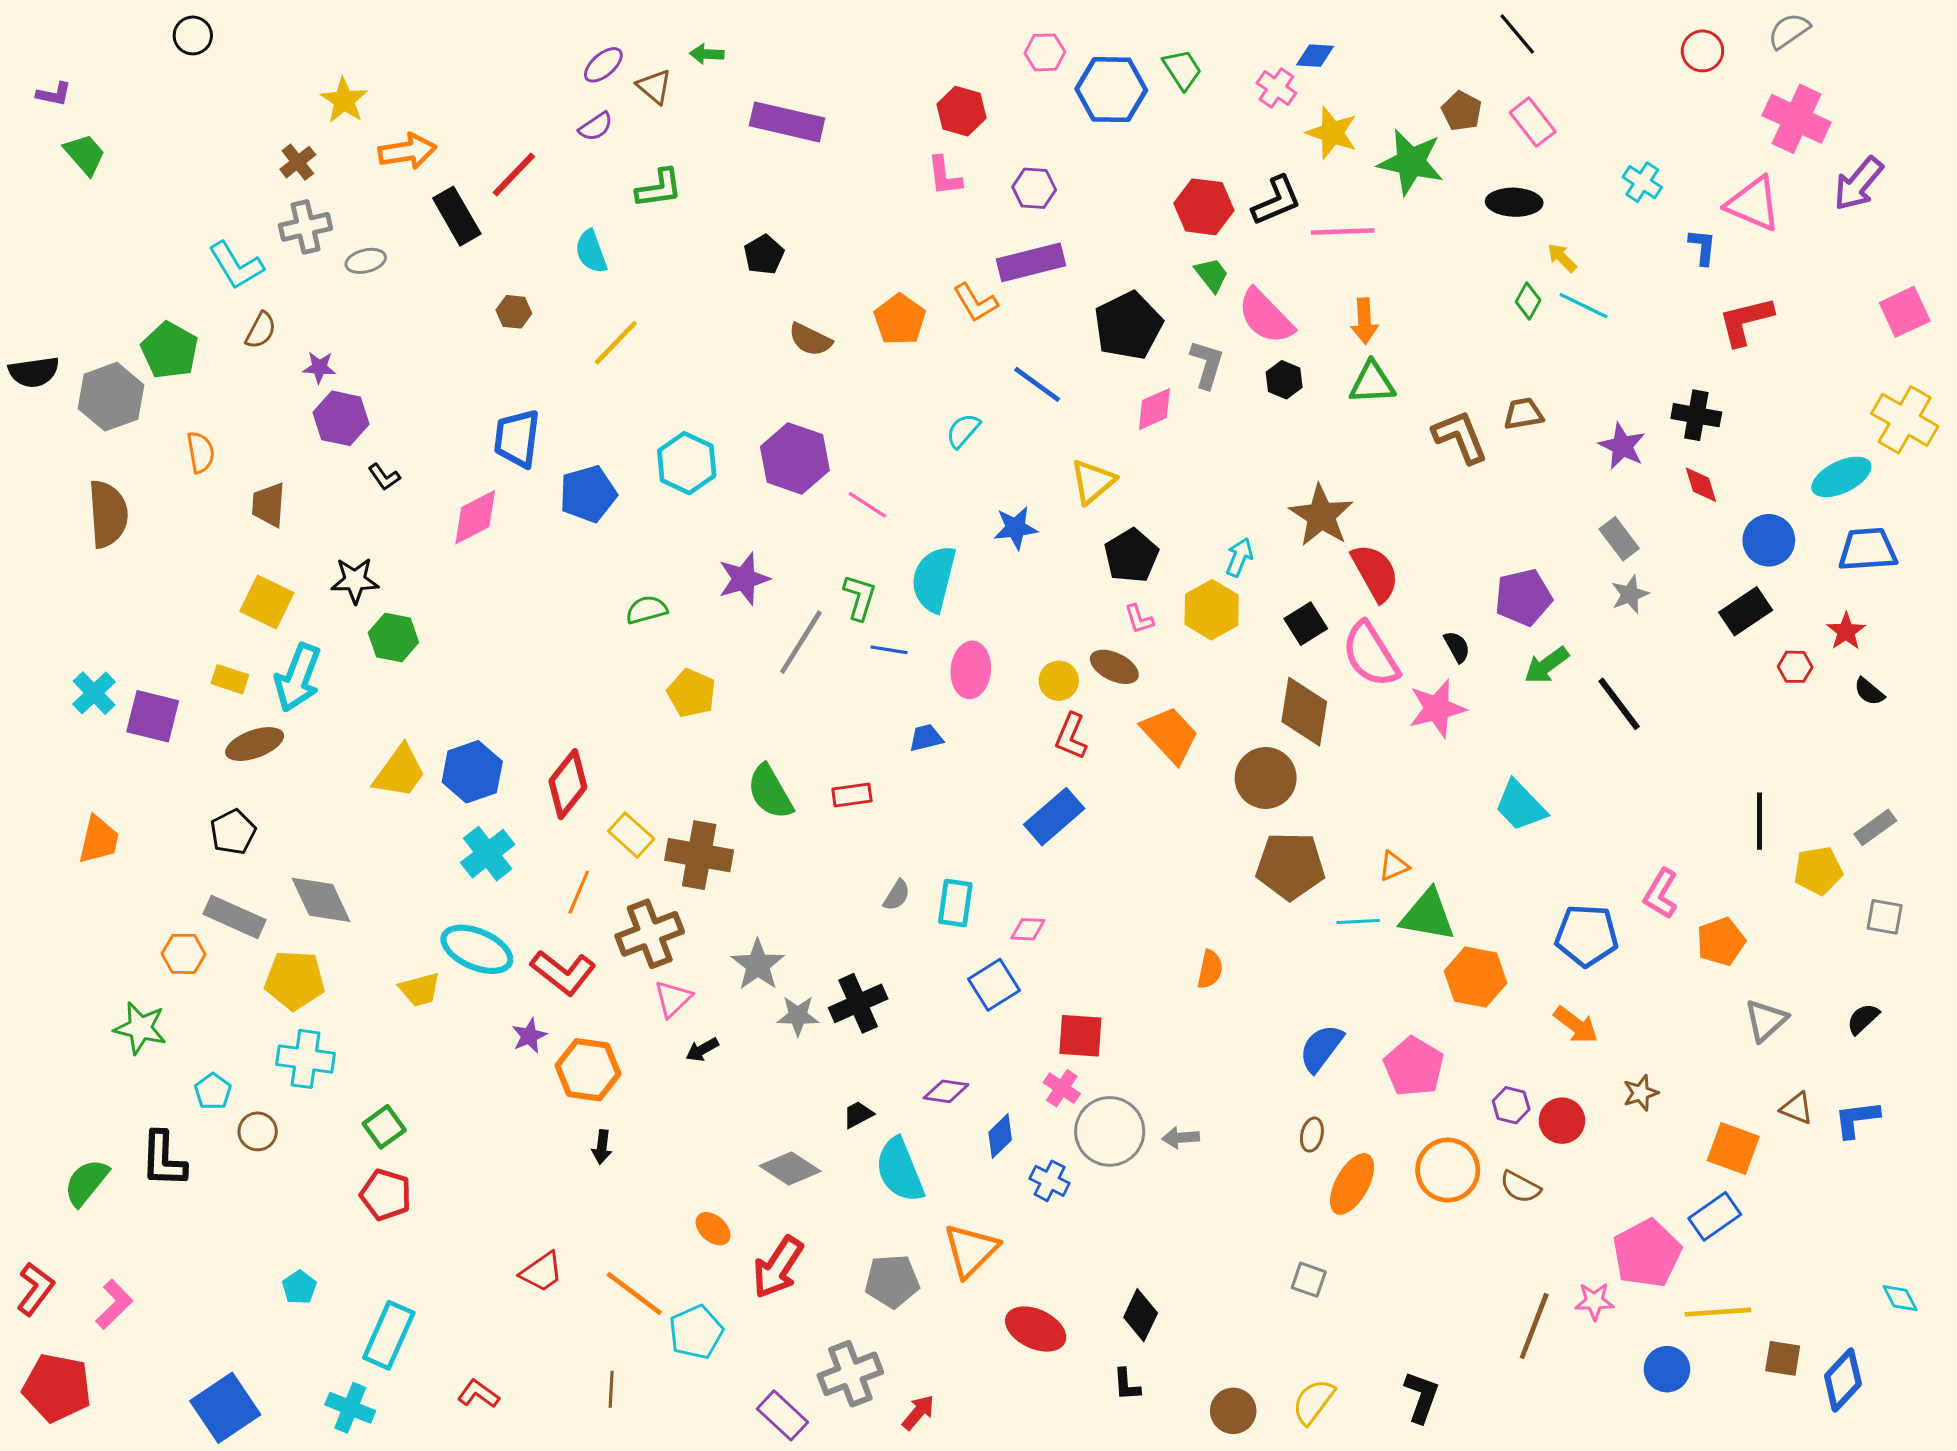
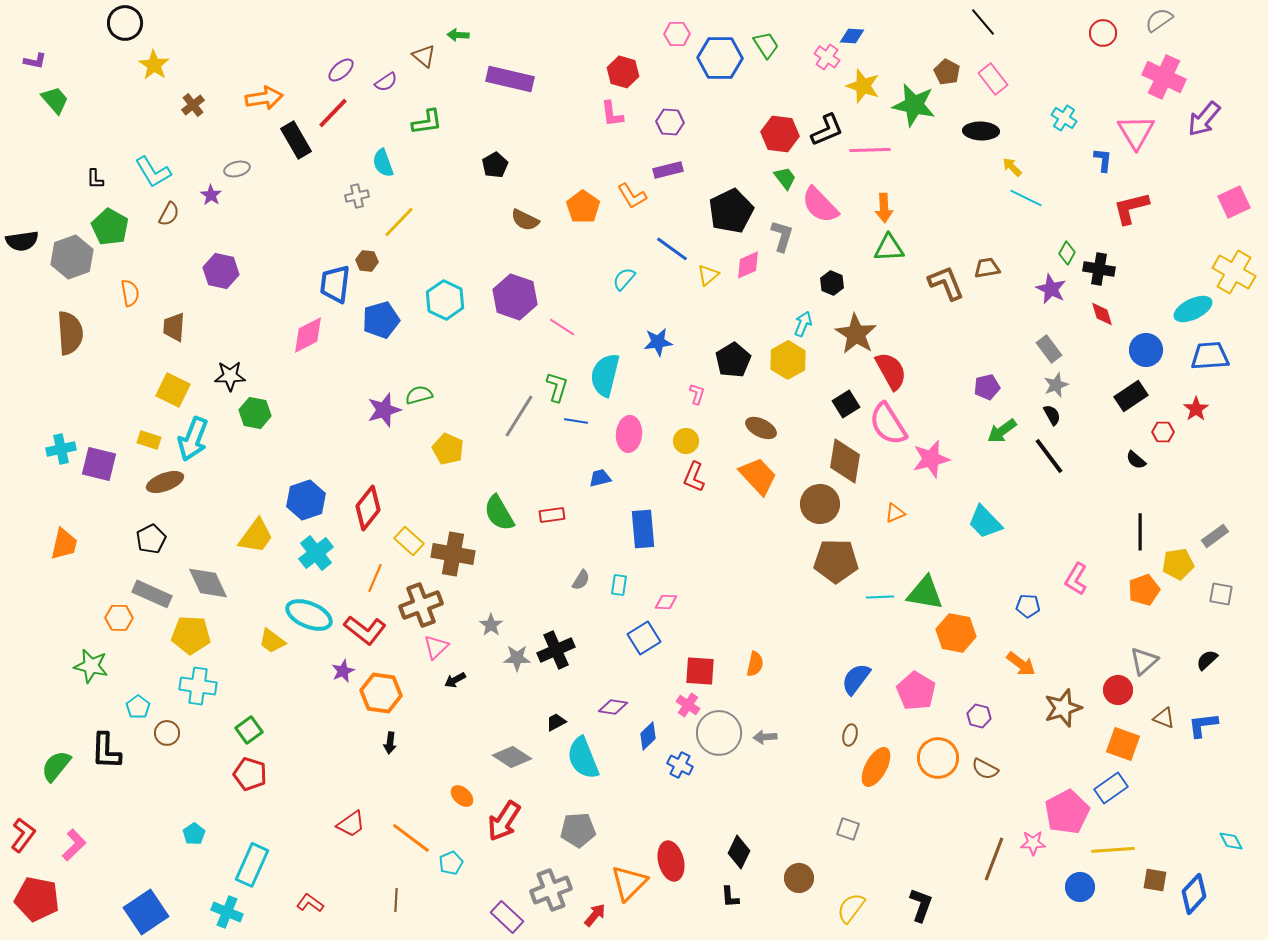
black circle: (193, 35) -> (125, 23), size x1.4
purple ellipse: (603, 65) -> (341, 70), moved
yellow star: (344, 100) -> (154, 65), moved
pink triangle: (1753, 204) -> (1136, 132), turned 36
gray cross: (305, 227) -> (357, 196), moved, size x0.7
purple rectangle: (1031, 262) -> (668, 170), size x0.7
green diamond: (1528, 301) -> (1067, 253), moved
brown hexagon: (514, 312) -> (367, 261), moved
purple star: (319, 367) -> (211, 195), moved, turned 30
black hexagon: (1284, 380) -> (832, 283), moved
black L-shape: (384, 477) -> (95, 179), moved, turned 35
yellow triangle: (1093, 482) -> (708, 275), moved, size x0.7
cyan arrow: (1239, 557) -> (803, 324), moved
purple star: (744, 579) -> (384, 410), moved
purple pentagon: (1523, 597) -> (987, 387), size x0.7
yellow hexagon: (1212, 610) -> (788, 360), moved
pink L-shape: (1139, 619) -> (697, 394), moved, turned -145
black semicircle: (1457, 647) -> (1052, 415), moved
brown ellipse: (1114, 667) -> (761, 428), moved
black semicircle: (1869, 692) -> (1136, 460), moved
cyan cross: (94, 693) -> (61, 449), turned 32
yellow trapezoid: (400, 772) -> (256, 536), moved
blue rectangle: (1054, 817) -> (643, 529), moved, turned -54
orange triangle: (1394, 866) -> (895, 513), moved
cyan rectangle: (955, 903) -> (619, 585), size x0.7
blue pentagon: (1587, 935) -> (1028, 606), size x0.6
orange pentagon: (1721, 942) -> (1144, 590), moved
gray star: (758, 965) -> (491, 625), size x0.7
orange semicircle: (1210, 969) -> (755, 664), moved
yellow trapezoid: (420, 989) -> (272, 641), turned 52
brown star: (1641, 1093) -> (1063, 708), size x1.6
red circle: (1562, 1121) -> (1118, 690), moved
orange triangle: (971, 1250) -> (629, 883), moved
red ellipse: (1036, 1329) -> (671, 861), turned 51
cyan pentagon: (696, 1332) -> (451, 863), size x0.7
brown circle: (1233, 1411) -> (799, 878), moved

